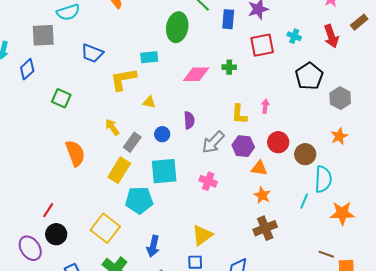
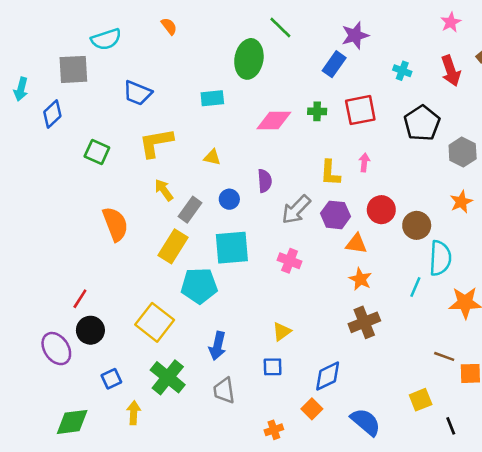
blue rectangle: (228, 19) -> (334, 64), moved, turned 30
red square: (262, 45) -> (360, 110), moved
yellow L-shape: (123, 79) -> (156, 143), moved
yellow triangle: (202, 235) -> (282, 332), size x0.7

